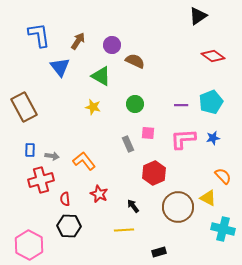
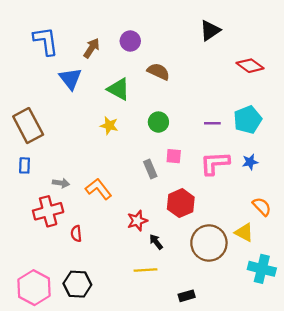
black triangle: (198, 16) -> (210, 30), moved
purple circle: (112, 45) -> (130, 41), moved
blue rectangle: (30, 150) -> (25, 165), moved
red star: (99, 194) -> (137, 221), moved, turned 30
black hexagon: (69, 226) -> (77, 284), moved

